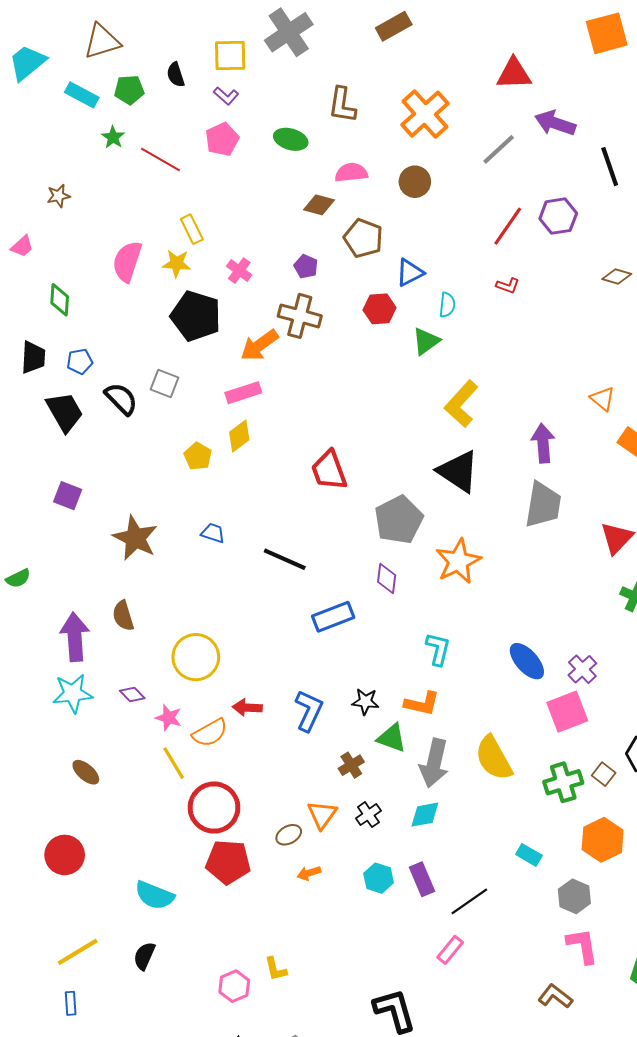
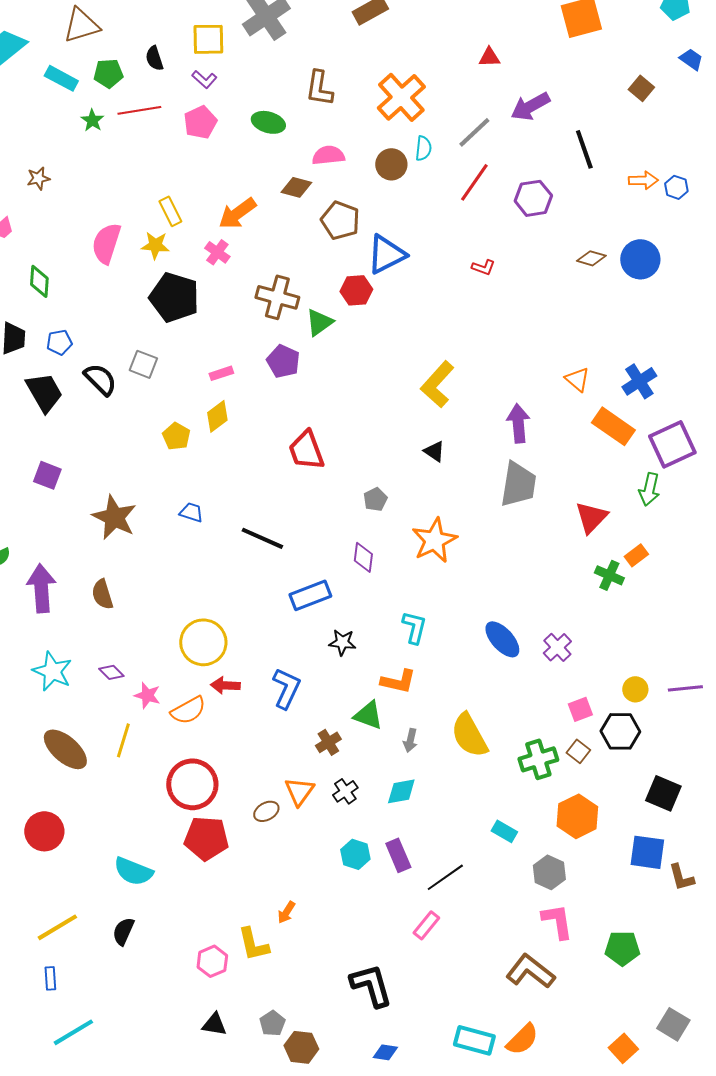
red triangle: (514, 74) -> (489, 57), size x0.6
purple arrow: (555, 123) -> (530, 106), turned -48
red line: (160, 159) -> (139, 110), moved, turned -39
red line: (508, 226) -> (474, 182), moved
purple pentagon: (306, 266) -> (283, 361), moved, size x1.4
blue triangle: (410, 273) -> (386, 254), size x1.4
cyan semicircle: (447, 305) -> (423, 148), moved
green triangle: (426, 341) -> (319, 322), moved
orange arrow: (259, 345) -> (237, 213), moved
pink rectangle: (243, 393) -> (221, 373), size x0.7
black triangle: (458, 471) -> (434, 451), size x0.5
gray pentagon: (399, 520) -> (375, 499), size x0.5
purple arrow: (75, 637) -> (41, 588), moved
yellow circle: (196, 657) -> (203, 642), moved
cyan star: (73, 693) -> (52, 671), turned 30
black star: (365, 702) -> (342, 642), moved
pink square: (567, 712) -> (580, 709), moved, size x0.6
yellow line: (174, 763) -> (123, 740), moved, turned 48
gray arrow: (434, 763) -> (410, 740), size x0.5
brown ellipse: (86, 772) -> (65, 749), size x1.6
orange arrow: (309, 873) -> (286, 912), moved, turned -40
yellow L-shape: (276, 969) -> (253, 944), size x1.4
brown L-shape: (555, 996) -> (530, 971), size x1.4

